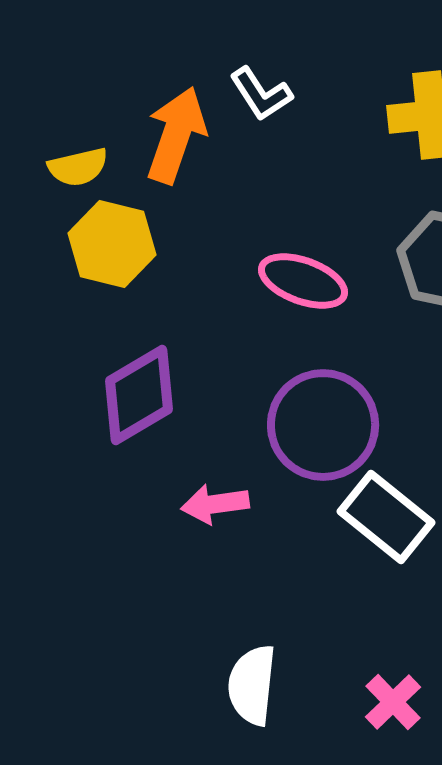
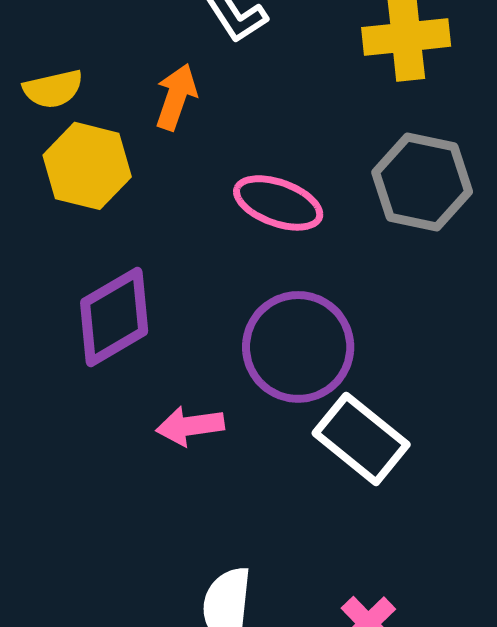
orange arrow: (176, 135) -> (176, 97), moved, size x0.7

